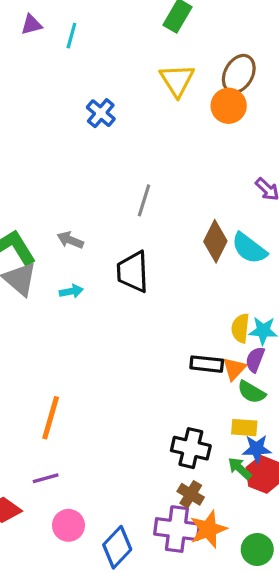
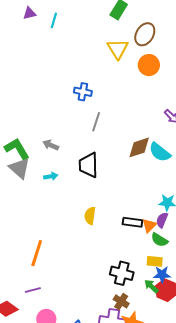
brown ellipse: (239, 74) -> (145, 34), moved
blue cross: (101, 113) -> (83, 92), moved, turned -30
brown diamond: (215, 241) -> (139, 147), turned 45
yellow semicircle: (240, 328) -> (90, 216), moved

